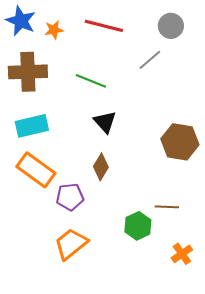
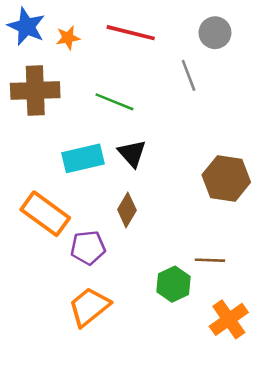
gray line: (150, 60) -> (189, 75), turned -70
cyan rectangle: (32, 126) -> (83, 158), moved
orange cross: (182, 254) -> (229, 319), size x1.4

